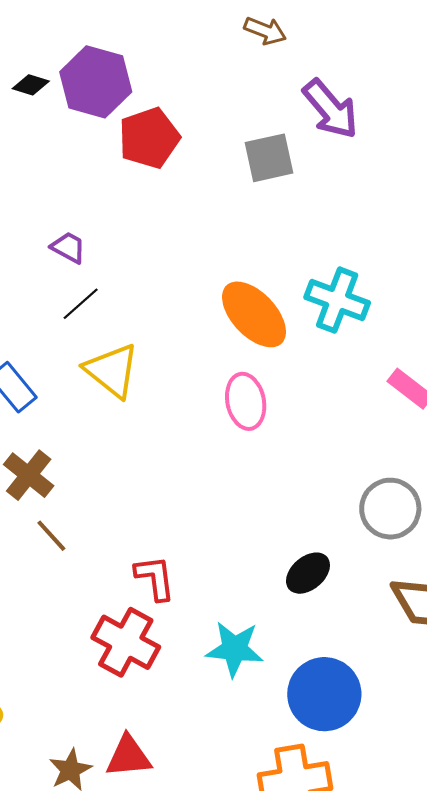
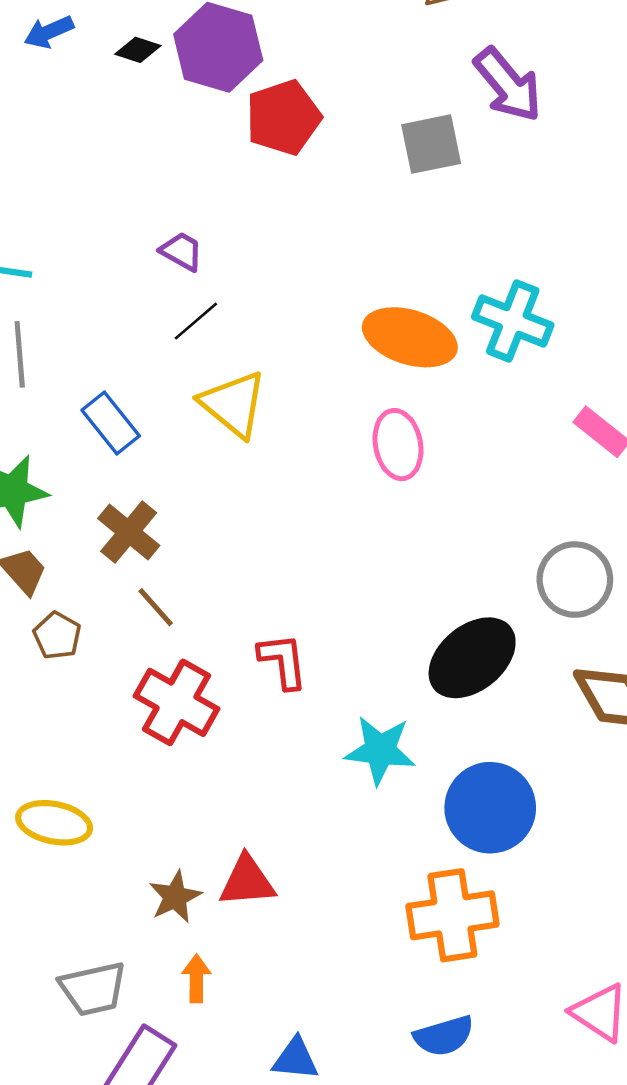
orange ellipse: (254, 314) -> (410, 337), turned -30
black ellipse: (308, 573) -> (472, 658), size x1.6
red cross: (126, 642) -> (177, 702), moved

